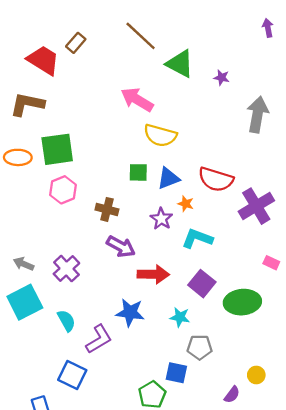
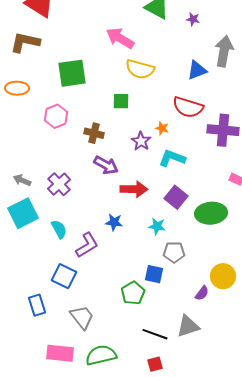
green square: (57, 149) -> (72, 73), moved
blue triangle: (168, 178) -> (197, 70), moved
purple cross: (256, 206) -> (223, 130), turned 36
blue star: (130, 312) -> (114, 222), size x0.7
yellow circle: (256, 375) -> (223, 276), size x1.6

